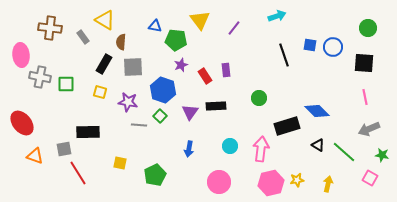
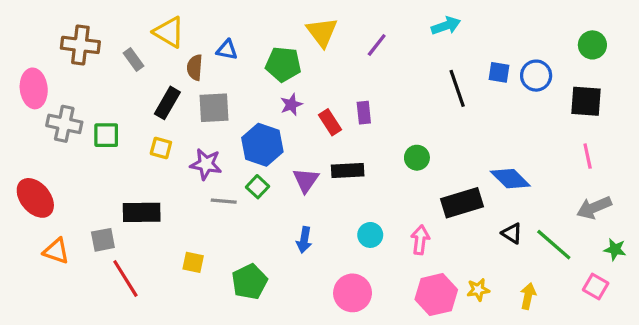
blue triangle: (155, 26) -> (227, 50), moved
pink arrow: (261, 149) -> (420, 240), size x0.7

